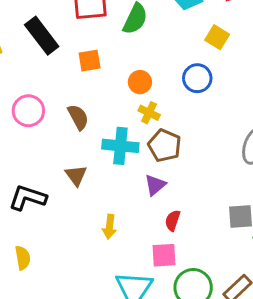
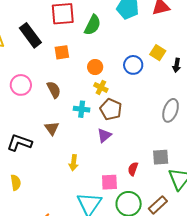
yellow square: (217, 37) -> (158, 53), moved
cyan cross: (120, 146) -> (82, 109), size x0.7
red semicircle: (173, 220) -> (133, 169), moved

